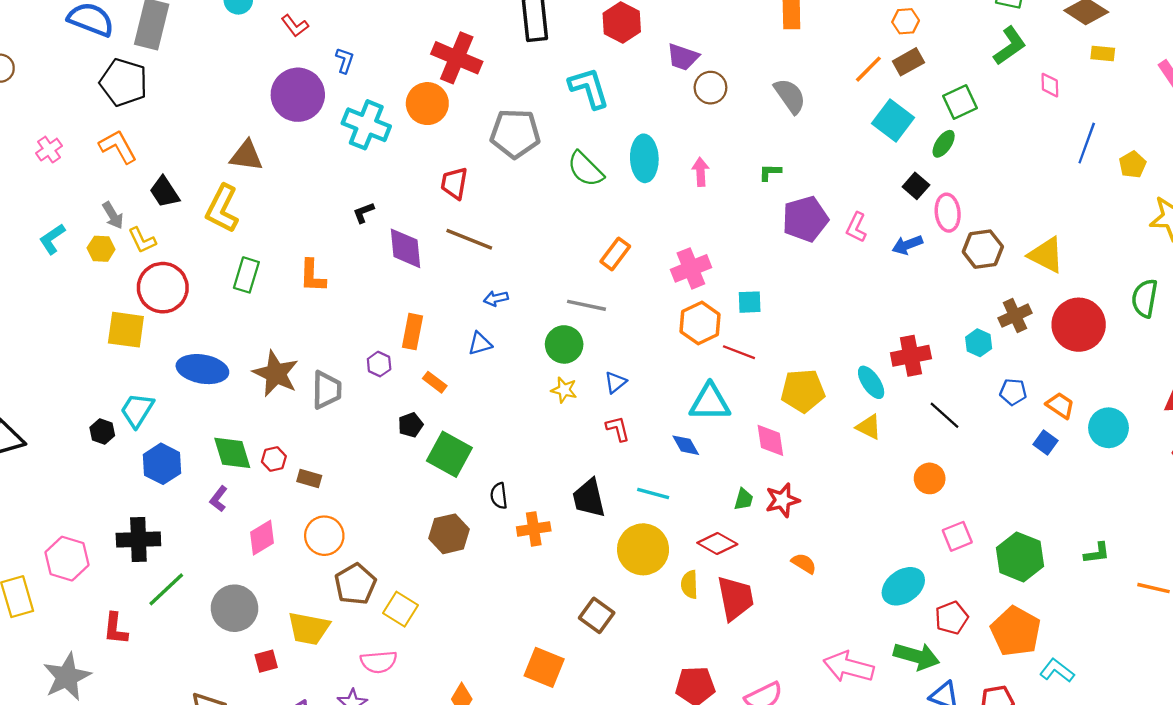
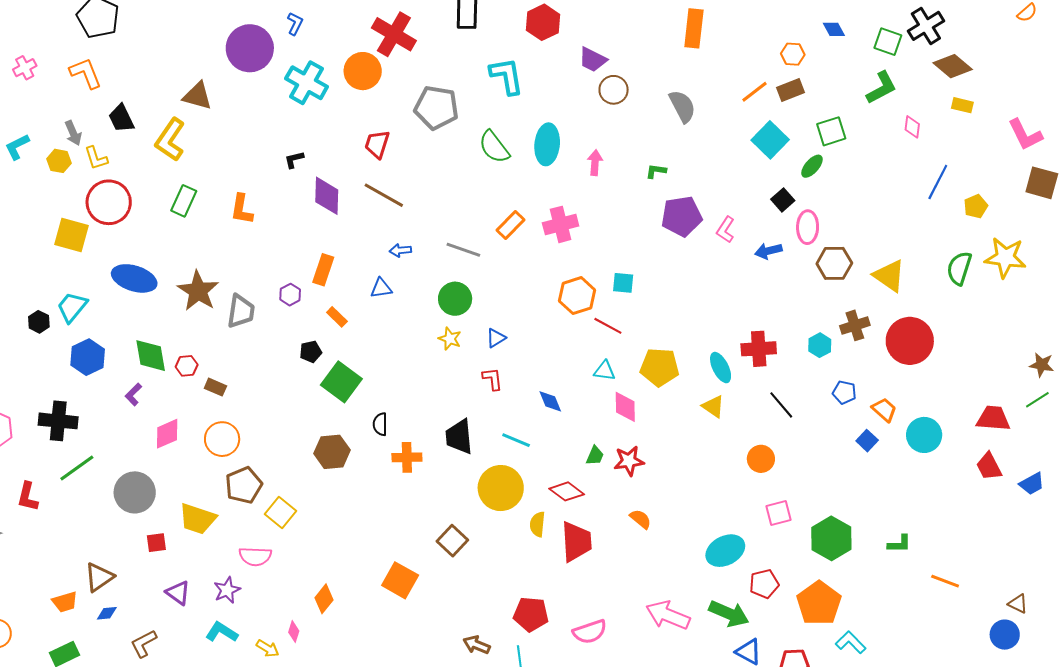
pink cross: (691, 268) -> (561, 224), moved
green semicircle: (1145, 298) -> (959, 268), moved
gray line: (586, 305) -> (463, 250), moved
cyan triangle: (710, 402) -> (605, 371), moved, size x0.6

